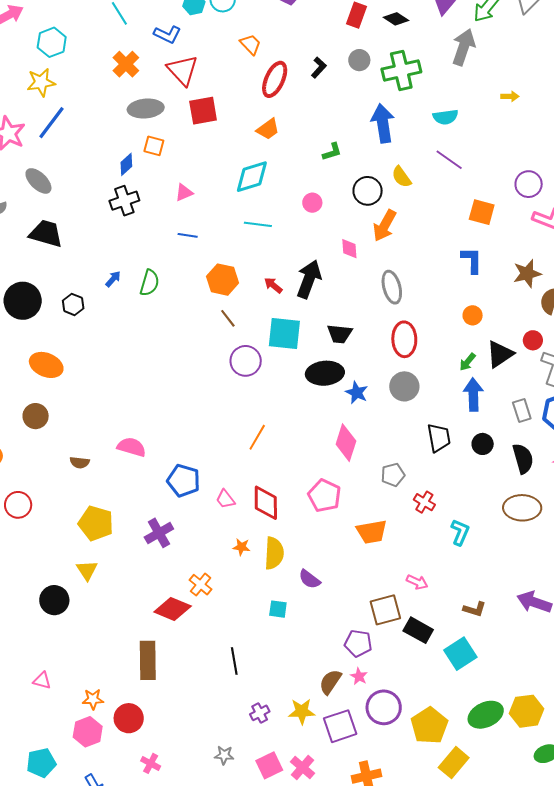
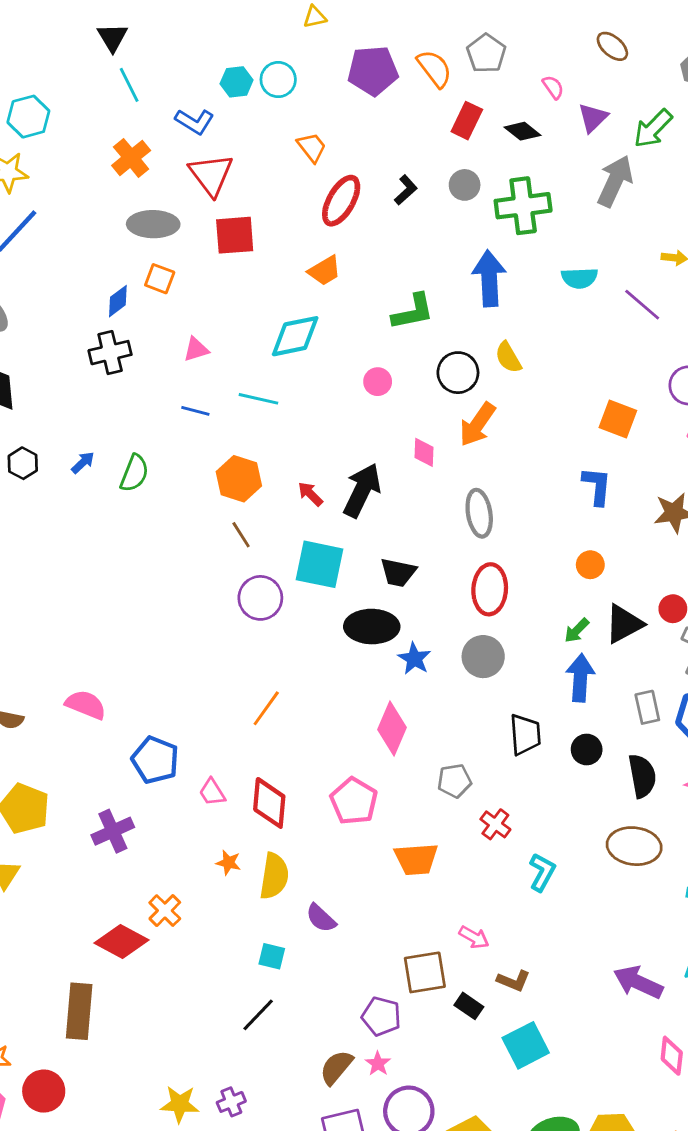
green L-shape: (332, 152) -> (413, 312), size x1.5
purple line: (449, 160) -> (642, 305), moved
cyan line: (258, 224) -> (258, 399), moved
black hexagon: (73, 304) -> (23, 463), moved
brown L-shape: (475, 609) -> (514, 981), moved
black rectangle: (418, 630) -> (469, 1006), size x0.7
black line: (234, 661) -> (258, 1015), moved, turned 48
yellow star: (302, 711) -> (180, 1104), moved

